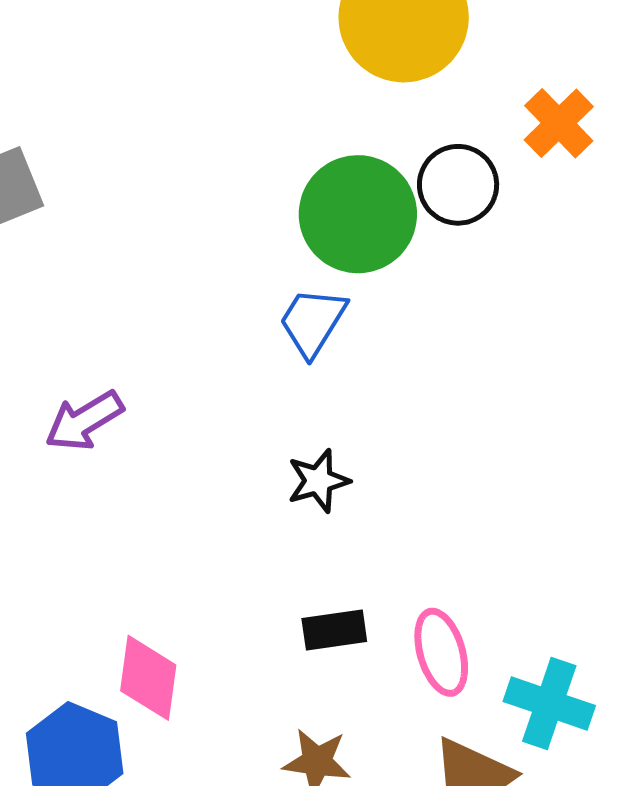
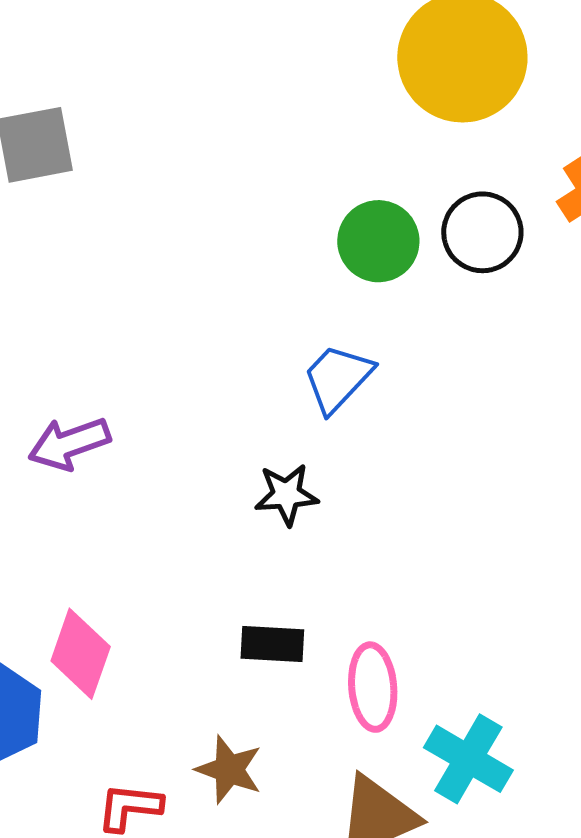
green circle: (358, 214) -> (378, 241), size x0.7
blue trapezoid: (313, 322) -> (338, 378), moved
purple arrow: (84, 421) -> (69, 444), moved

